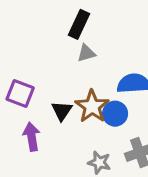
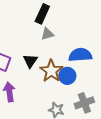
black triangle: (62, 111) -> (30, 61), moved

